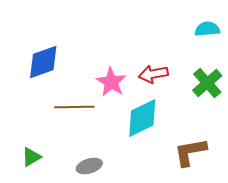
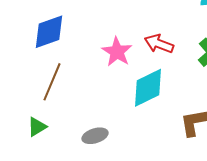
red arrow: (153, 74) -> (159, 44), turned 32
brown line: (74, 107) -> (52, 82), moved, turned -66

